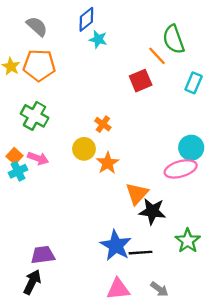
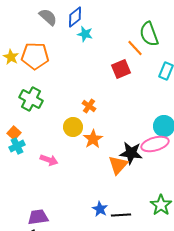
gray semicircle: (37, 26) -> (48, 17), moved
pink arrow: (38, 158) -> (49, 160), moved
black star: (152, 211) -> (131, 153), moved
blue star: (116, 245) -> (100, 209), size x0.6

